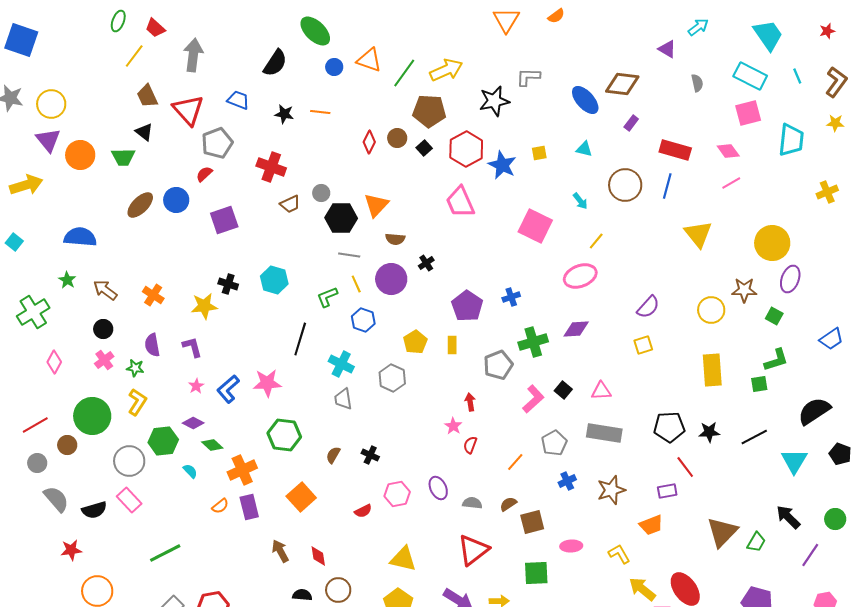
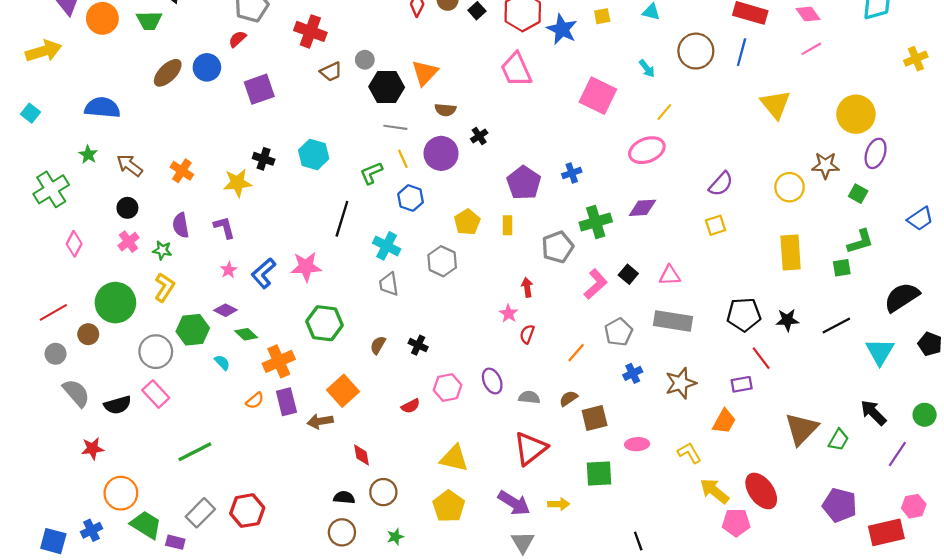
orange trapezoid: (651, 525) -> (724, 421), turned -40
brown arrow: (280, 551) -> (320, 421), moved, turned -70

